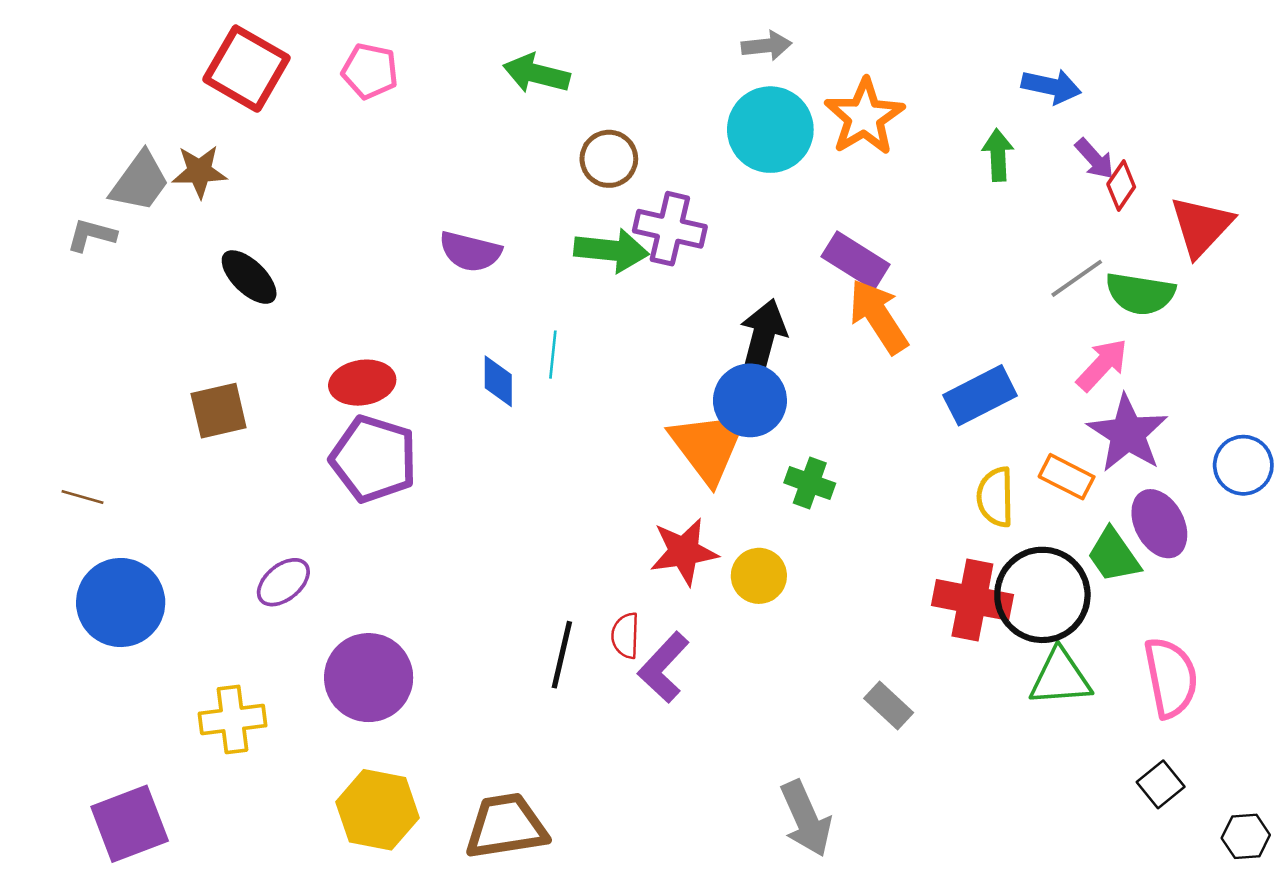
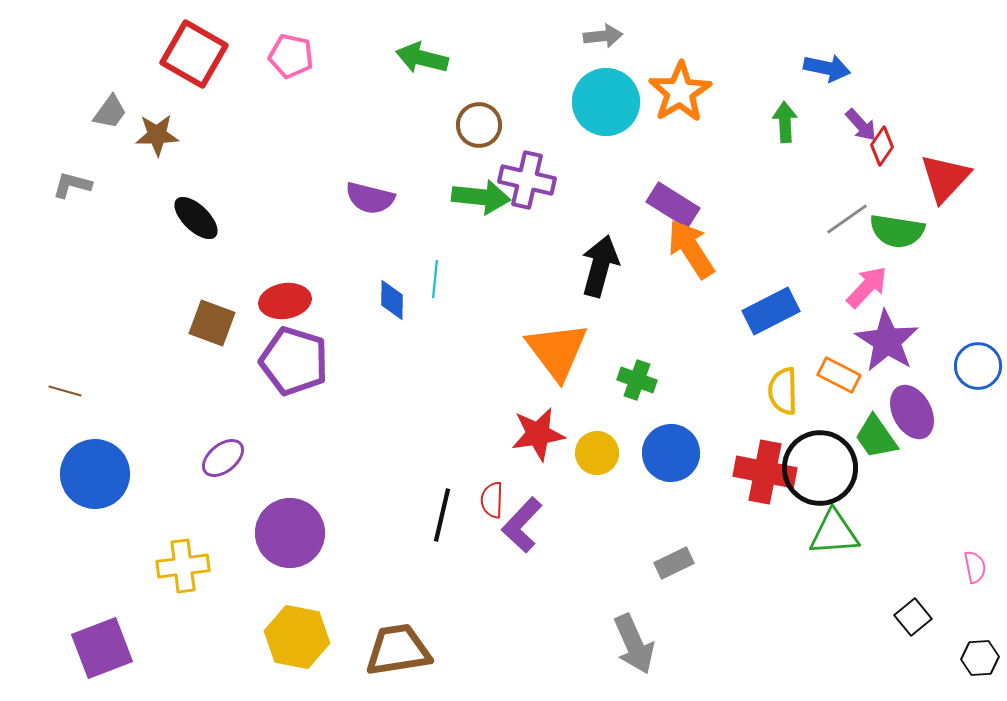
gray trapezoid: (140, 182) -> (110, 112), moved, size x0.7
blue circle: (750, 400) -> (671, 453), moved
brown square: (219, 411) -> (212, 323), moved, turned 33
pink semicircle: (1171, 678) -> (975, 567), moved, size x0.5
gray rectangle: (889, 706) -> (674, 563), moved, turned -69

